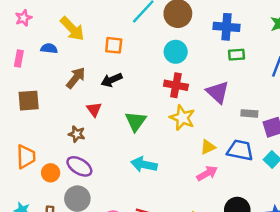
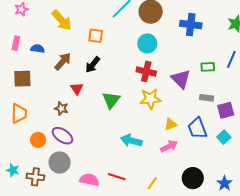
blue semicircle: (49, 48) -> (38, 49), moved
green rectangle: (237, 55) -> (208, 67), moved
black arrow: (112, 80) -> (93, 65), turned -30
yellow star: (182, 118) -> (150, 99), turned -30
blue trapezoid: (240, 150) -> (197, 128), turned -125
orange trapezoid: (26, 157) -> (19, 113), moved
cyan arrow: (144, 164) -> (131, 141), moved

